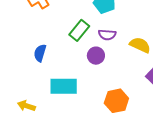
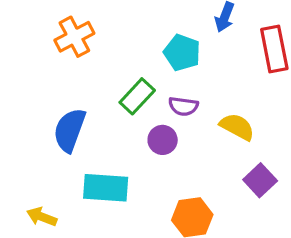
blue semicircle: (40, 53) -> (70, 130), size x1.5

